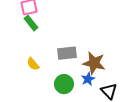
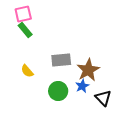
brown star: (94, 63) -> (88, 70), turned 30

